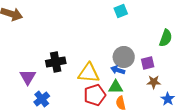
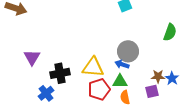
black cross: (56, 62) -> (60, 73), moved
purple square: (148, 63) -> (152, 91), moved
purple triangle: (28, 77) -> (32, 57), moved
blue star: (168, 99) -> (172, 78), moved

